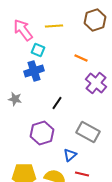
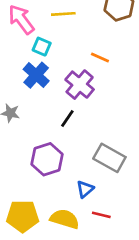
blue cross: (34, 71) -> (36, 75), turned -30
purple cross: (96, 83) -> (80, 85), moved

